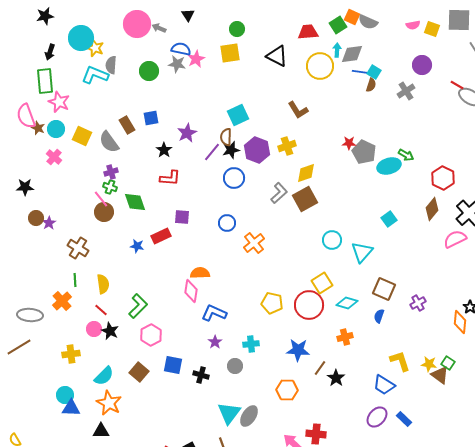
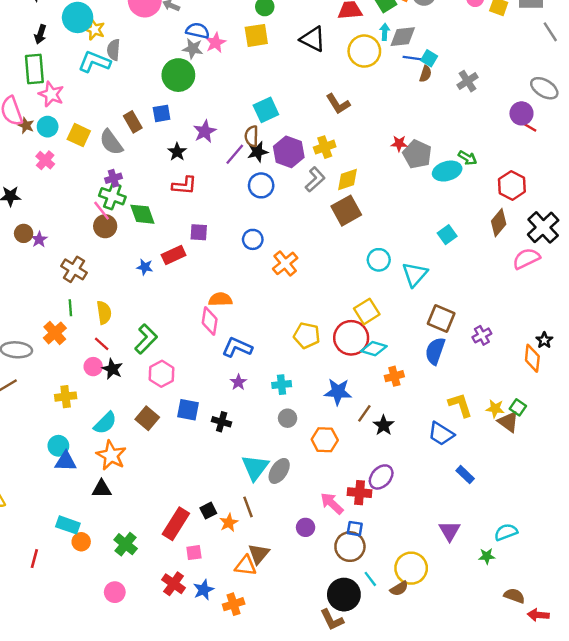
purple circle: (422, 65) -> (521, 113), moved
green circle: (149, 71) -> (178, 75), moved, size x1.4
red line: (457, 85) -> (529, 127), moved
green cross: (110, 187) -> (112, 196), size x1.5
gray L-shape: (279, 193) -> (315, 179), moved
cyan diamond: (347, 303) -> (374, 349), moved
blue semicircle: (379, 316) -> (435, 351), size x1.6
gray circle: (235, 366) -> (288, 418), moved
purple ellipse: (377, 417) -> (381, 477), moved

